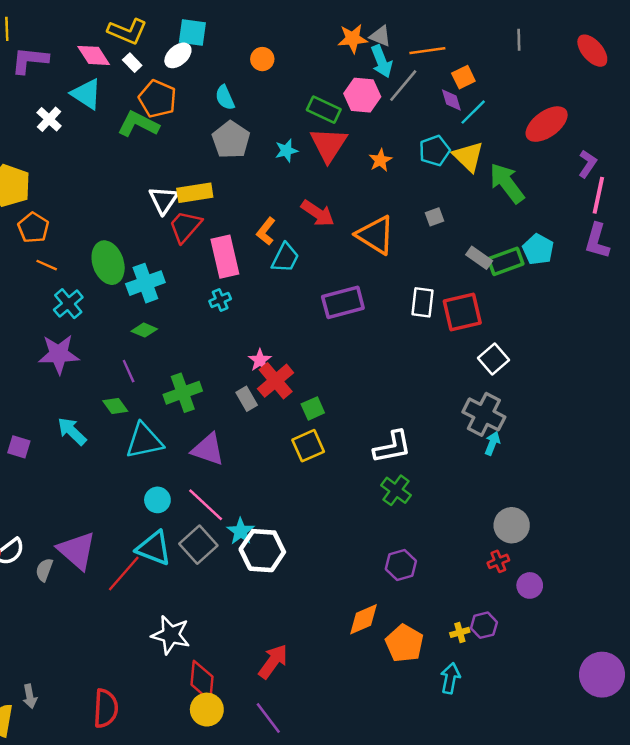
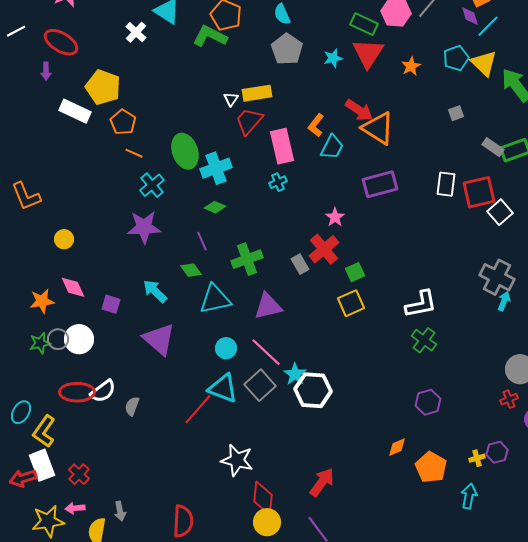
white triangle: (163, 200) -> (231, 99), size x0.6
orange triangle: (376, 235) -> (378, 128), moved
white square: (494, 359) -> (500, 212), moved
pink star: (260, 360) -> (335, 217), moved
purple triangle: (208, 449) -> (268, 306), turned -32
purple triangle: (77, 551) -> (159, 339), moved
orange diamond: (363, 619) -> (397, 447), size x0.7

